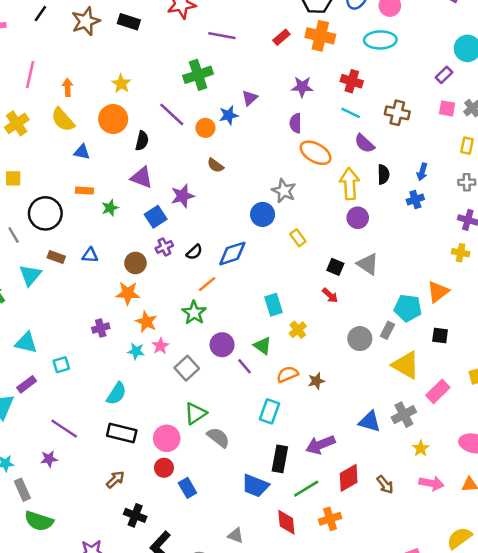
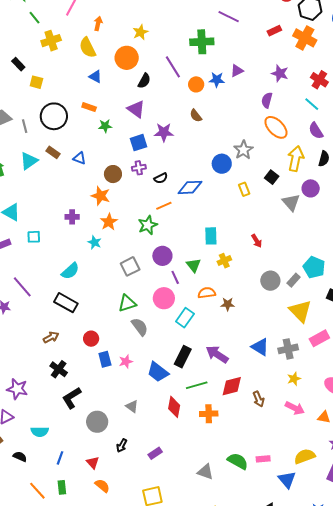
purple circle: (358, 218) -> (311, 188), moved
gray triangle: (368, 264) -> (291, 202), moved
black square: (335, 267) -> (272, 177), moved
pink star: (160, 346) -> (126, 361), moved
pink circle: (167, 438) -> (164, 298), moved
purple arrow: (320, 445) -> (217, 354), turned 40

